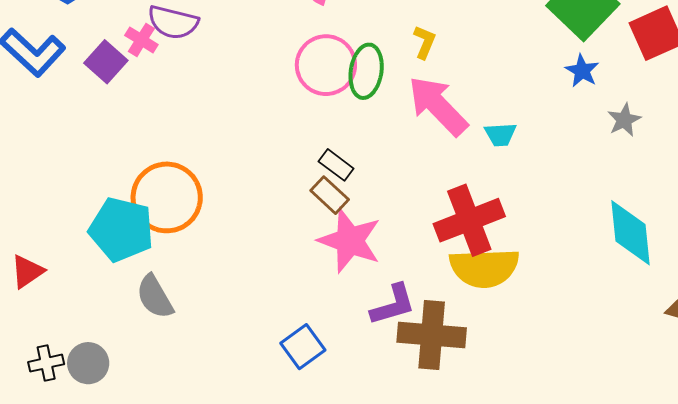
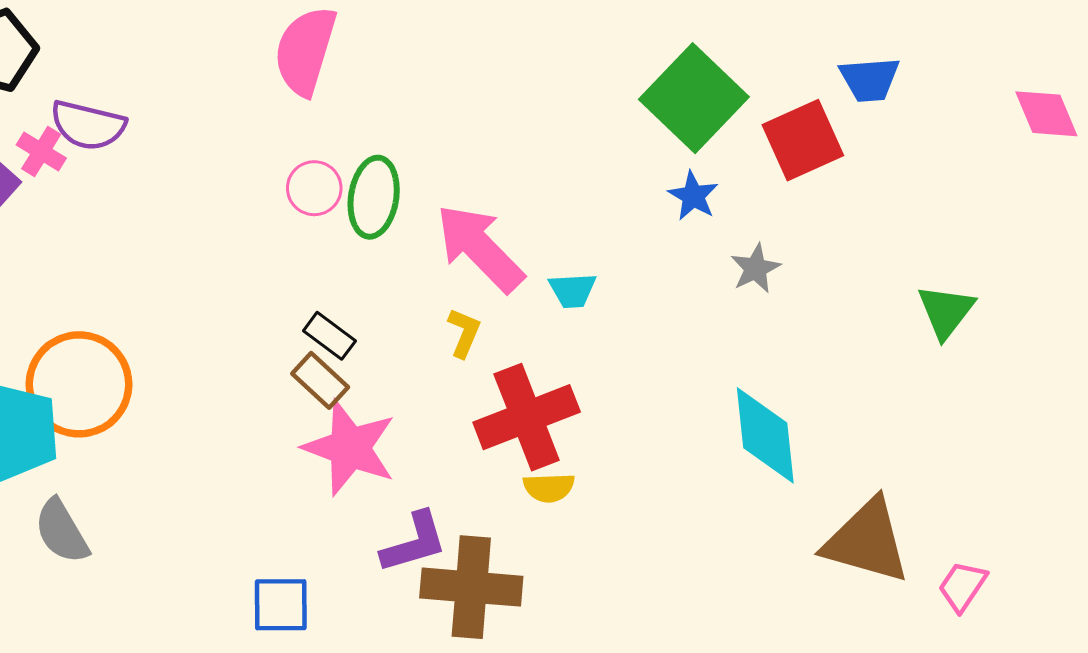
yellow L-shape: (425, 42) -> (464, 333), moved
pink circle: (326, 65) -> (314, 188), size x0.6
yellow semicircle: (484, 268) -> (549, 488), size x0.5
blue square: (303, 347) -> (281, 605), turned 36

